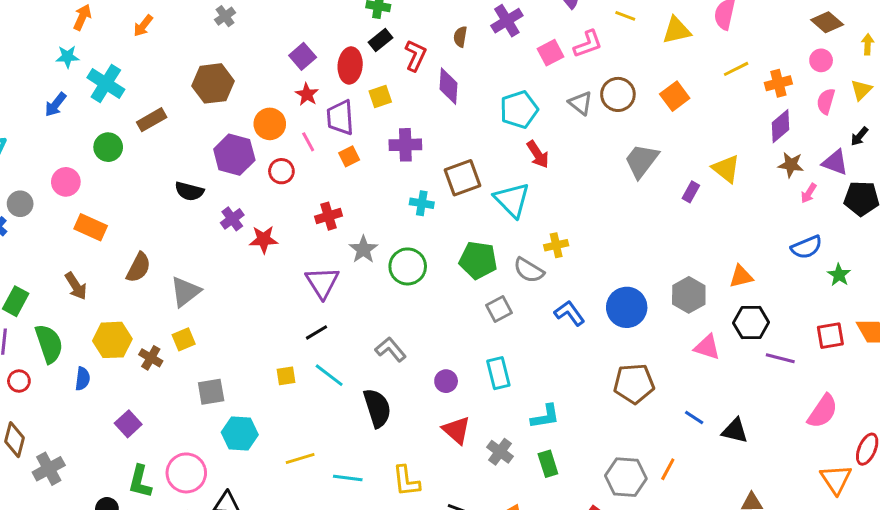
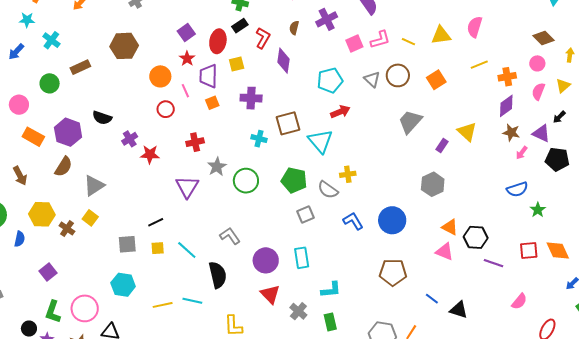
yellow line: (625, 16) -> (408, 42), moved
cyan cross: (106, 83) -> (51, 40), size x0.7
red arrow: (538, 154) -> (340, 112), turned -84
purple hexagon: (234, 155) -> (68, 132), moved
orange triangle: (741, 276) -> (450, 227), moved, turned 36
gray hexagon: (689, 295) -> (433, 184), moved
black line: (317, 332) -> (156, 222), moved
yellow square: (184, 339) -> (90, 218), turned -35
purple circle: (446, 381) -> (266, 260), size x1.6
gray square: (211, 392) -> (127, 244), moved
pink semicircle: (823, 411) -> (519, 301), size x0.7
cyan line: (348, 478) -> (192, 301), moved

